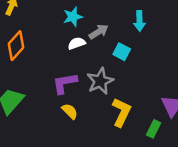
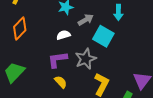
white semicircle: (77, 43) -> (63, 35), moved
cyan square: (122, 52) -> (103, 36), size x1.5

